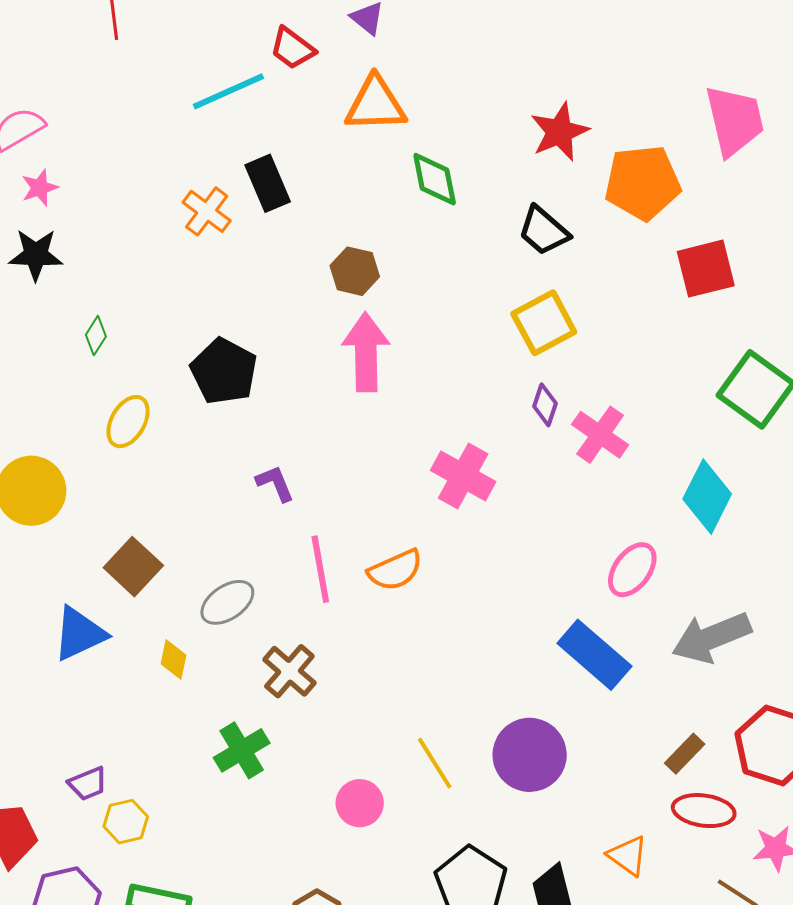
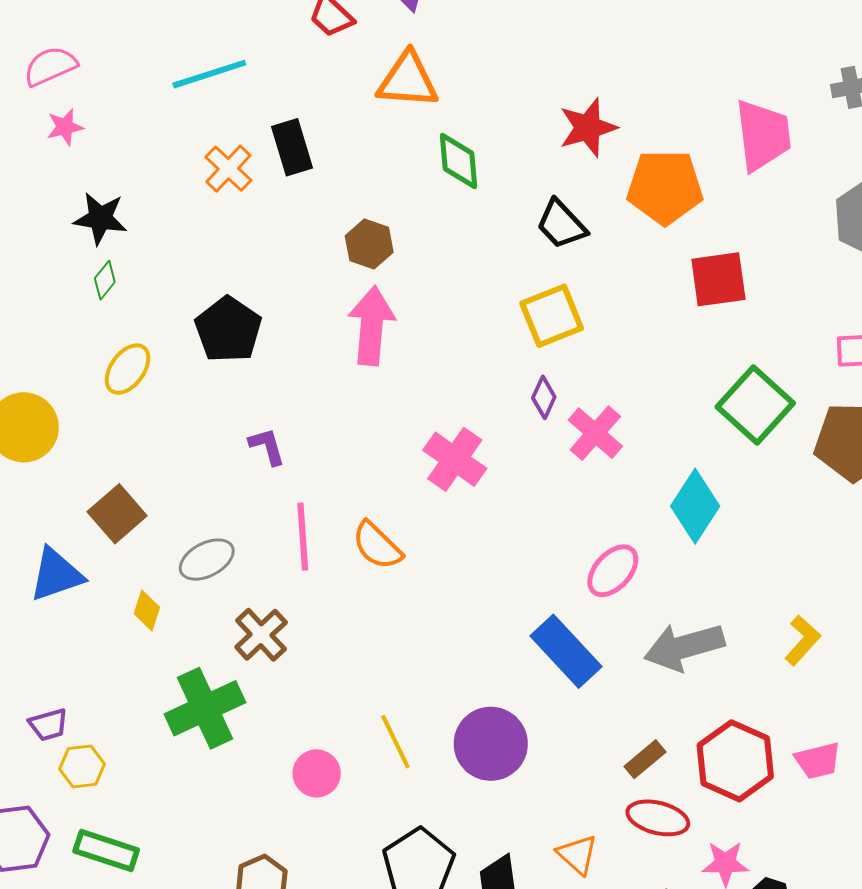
cyan line: (228, 91) -> (209, 74), moved
black star: (36, 255) -> (100, 218), moved
orange semicircle: (395, 570) -> (377, 546), turned 62
green cross: (242, 750) -> (205, 708), size x1.4

